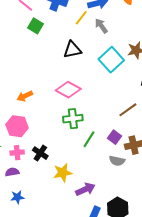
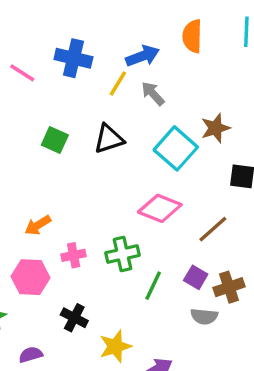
green square: (35, 26) -> (55, 140), moved
pink diamond: (68, 90) -> (160, 208), moved
pink cross: (17, 153) -> (74, 255), moved

